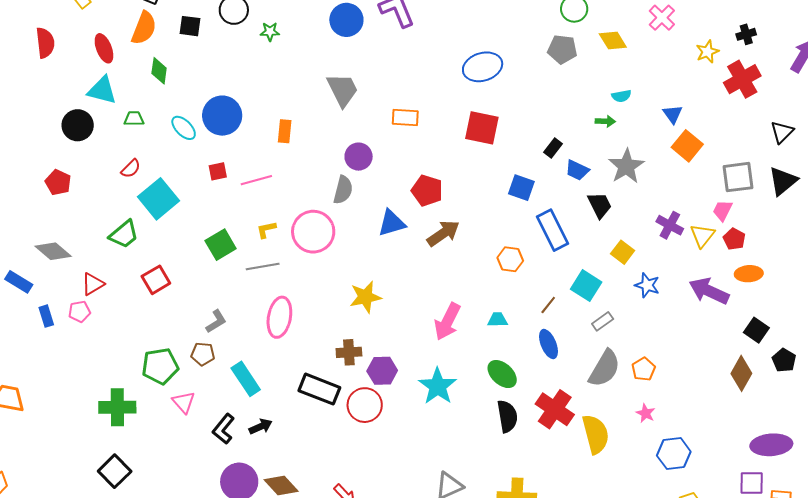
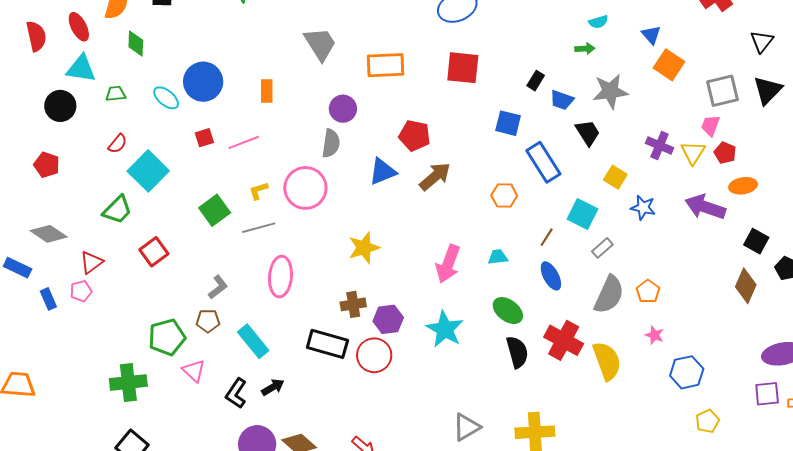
red semicircle: (45, 43) -> (36, 36), moved
orange rectangle: (405, 118) -> (386, 65), size x1.4
gray star: (626, 166) -> (610, 91), turned 30

